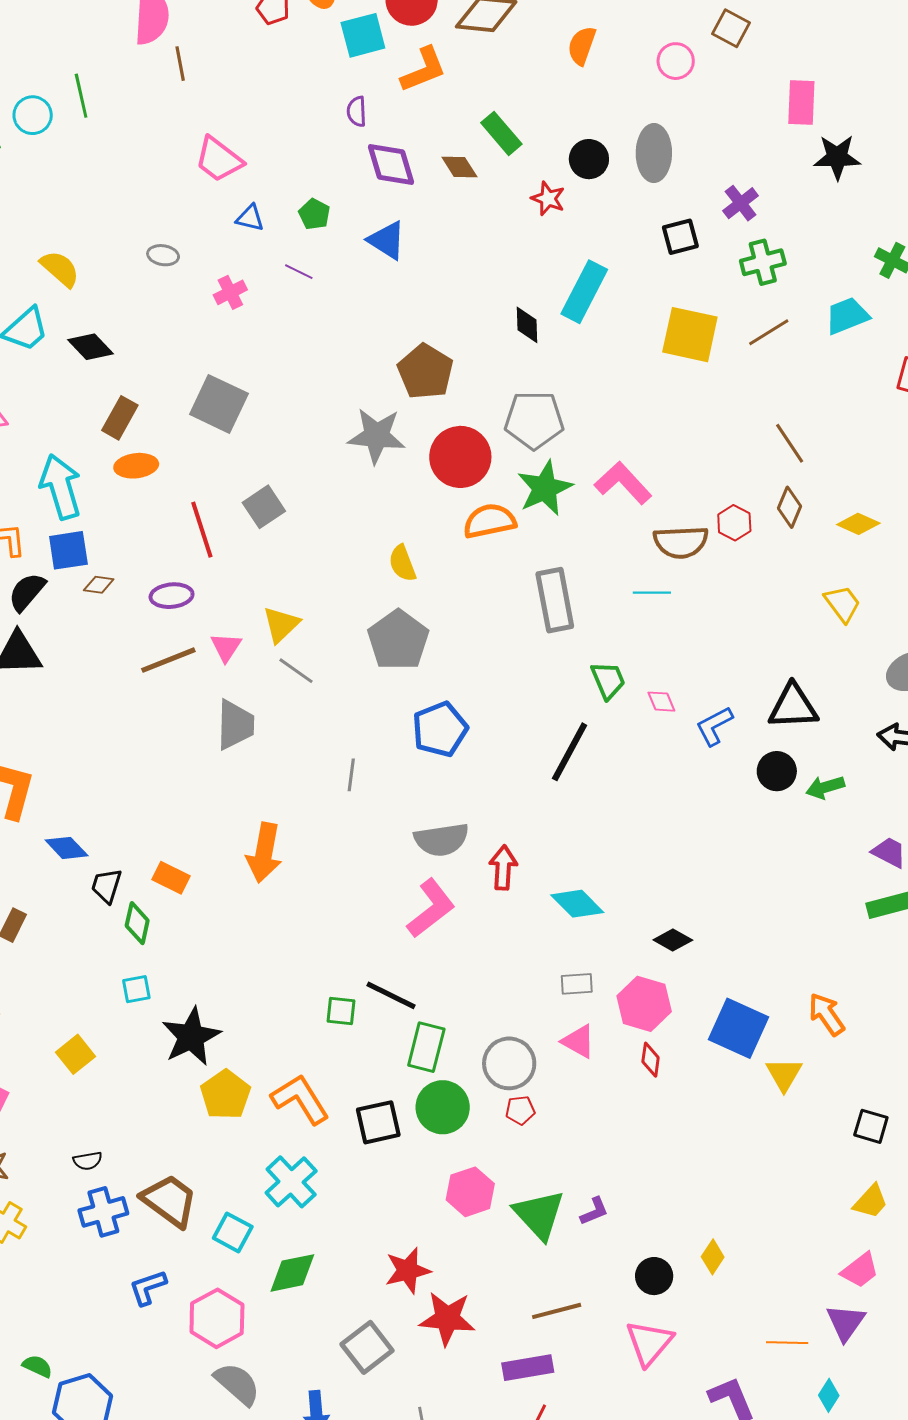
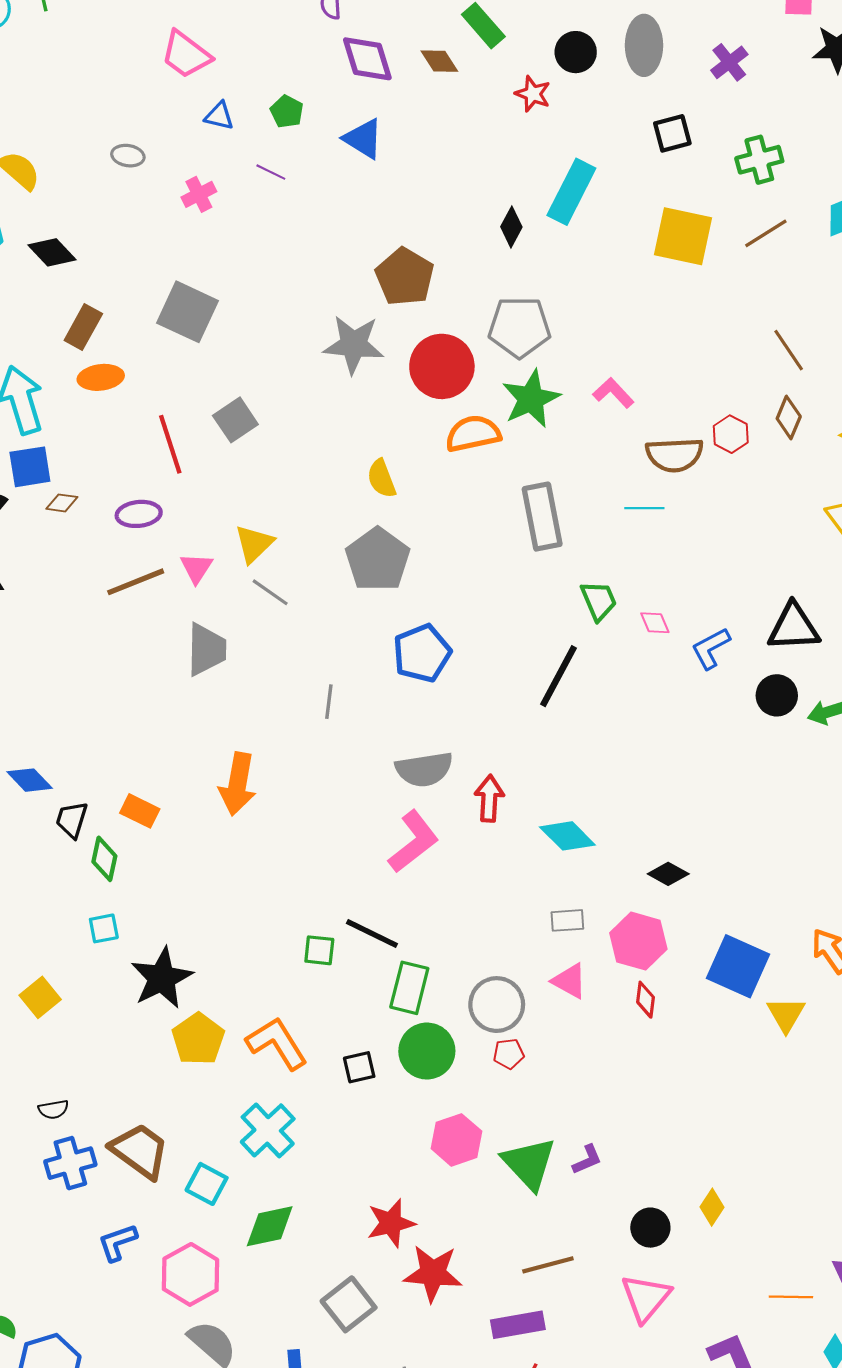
purple cross: (741, 203) -> (729, 62), moved
black diamond: (527, 325) -> (511, 227), turned 30
pink L-shape: (623, 483) -> (613, 393), size x0.7
black square: (378, 1122) -> (359, 1067), size x0.7

